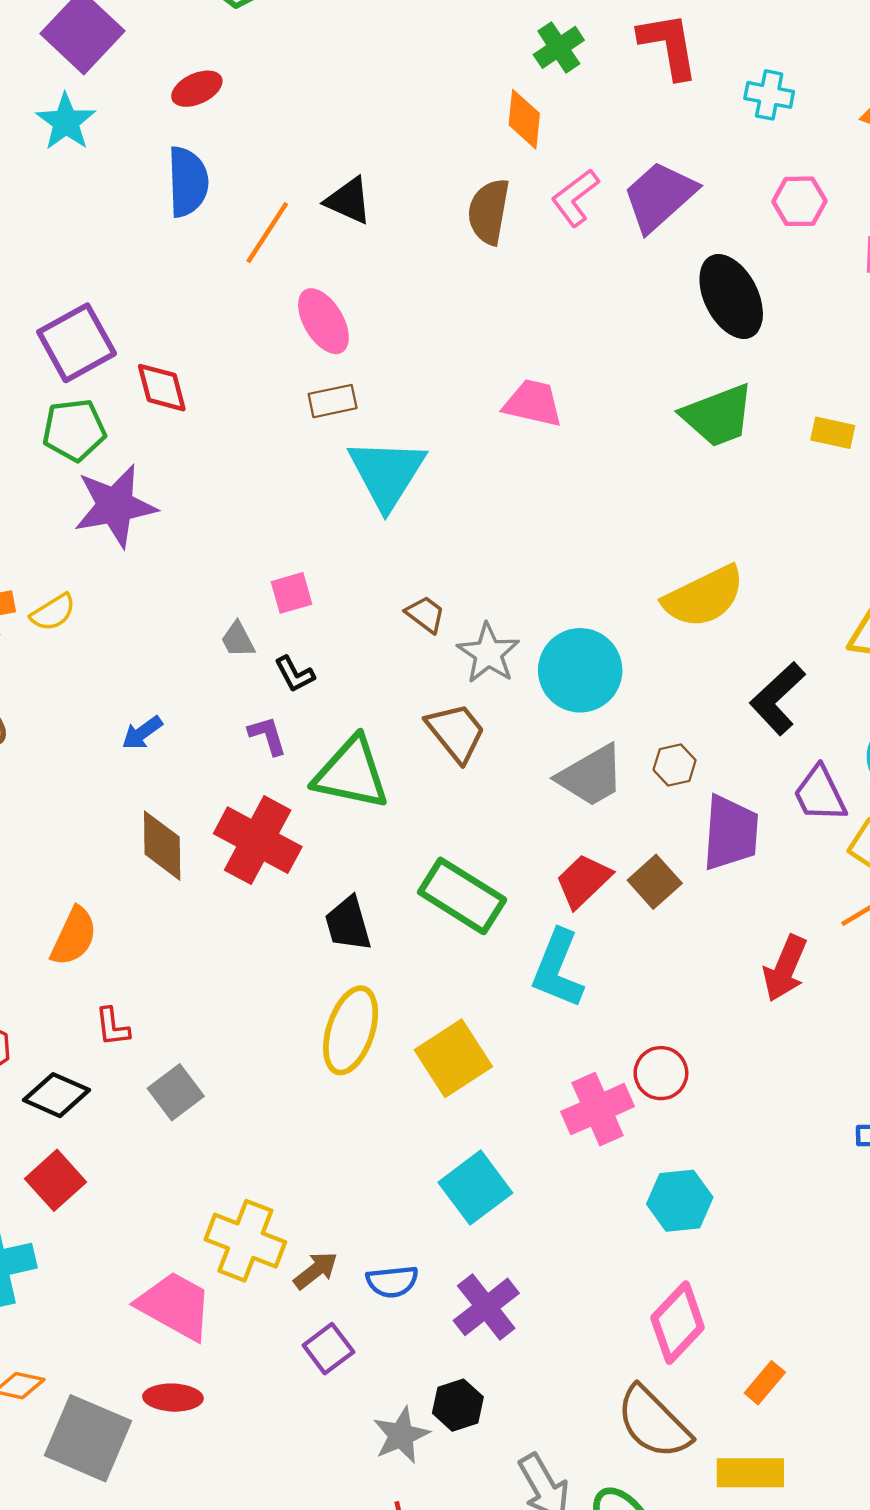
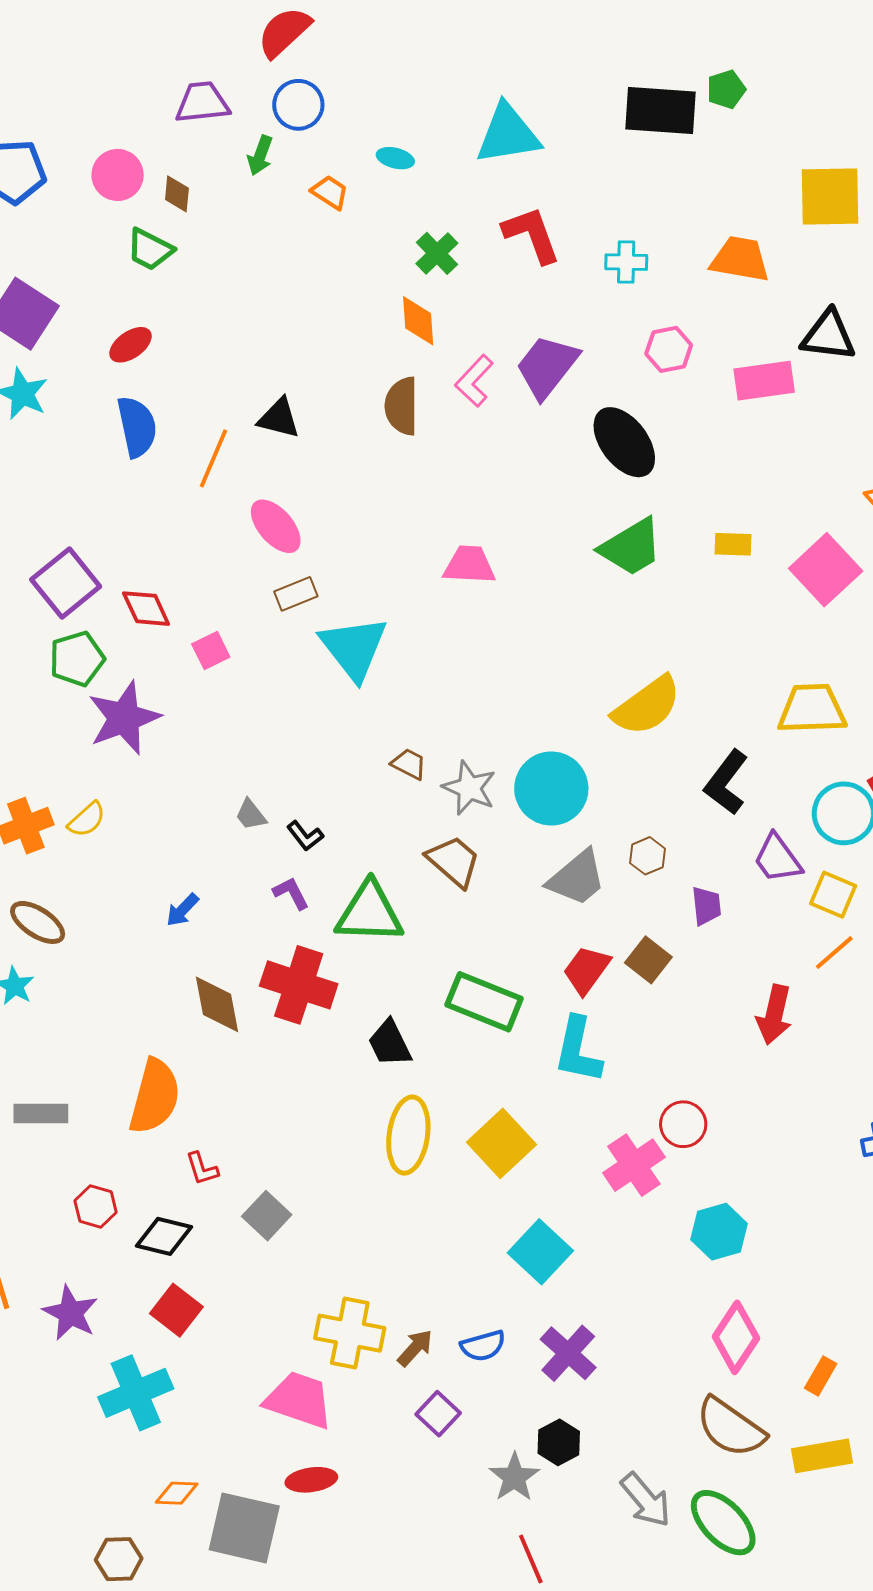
pink square: (291, 593) -> (211, 650), moved
purple trapezoid: (731, 833) -> (706, 906), size x0.6
orange semicircle: (74, 936) -> (155, 1096), size x1.4

